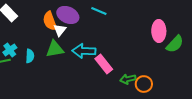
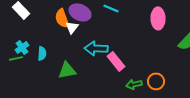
pink ellipse: (159, 31) -> (158, 18), moved
green triangle: (55, 49) -> (67, 70), moved
green arrow: (128, 79) -> (134, 84), moved

